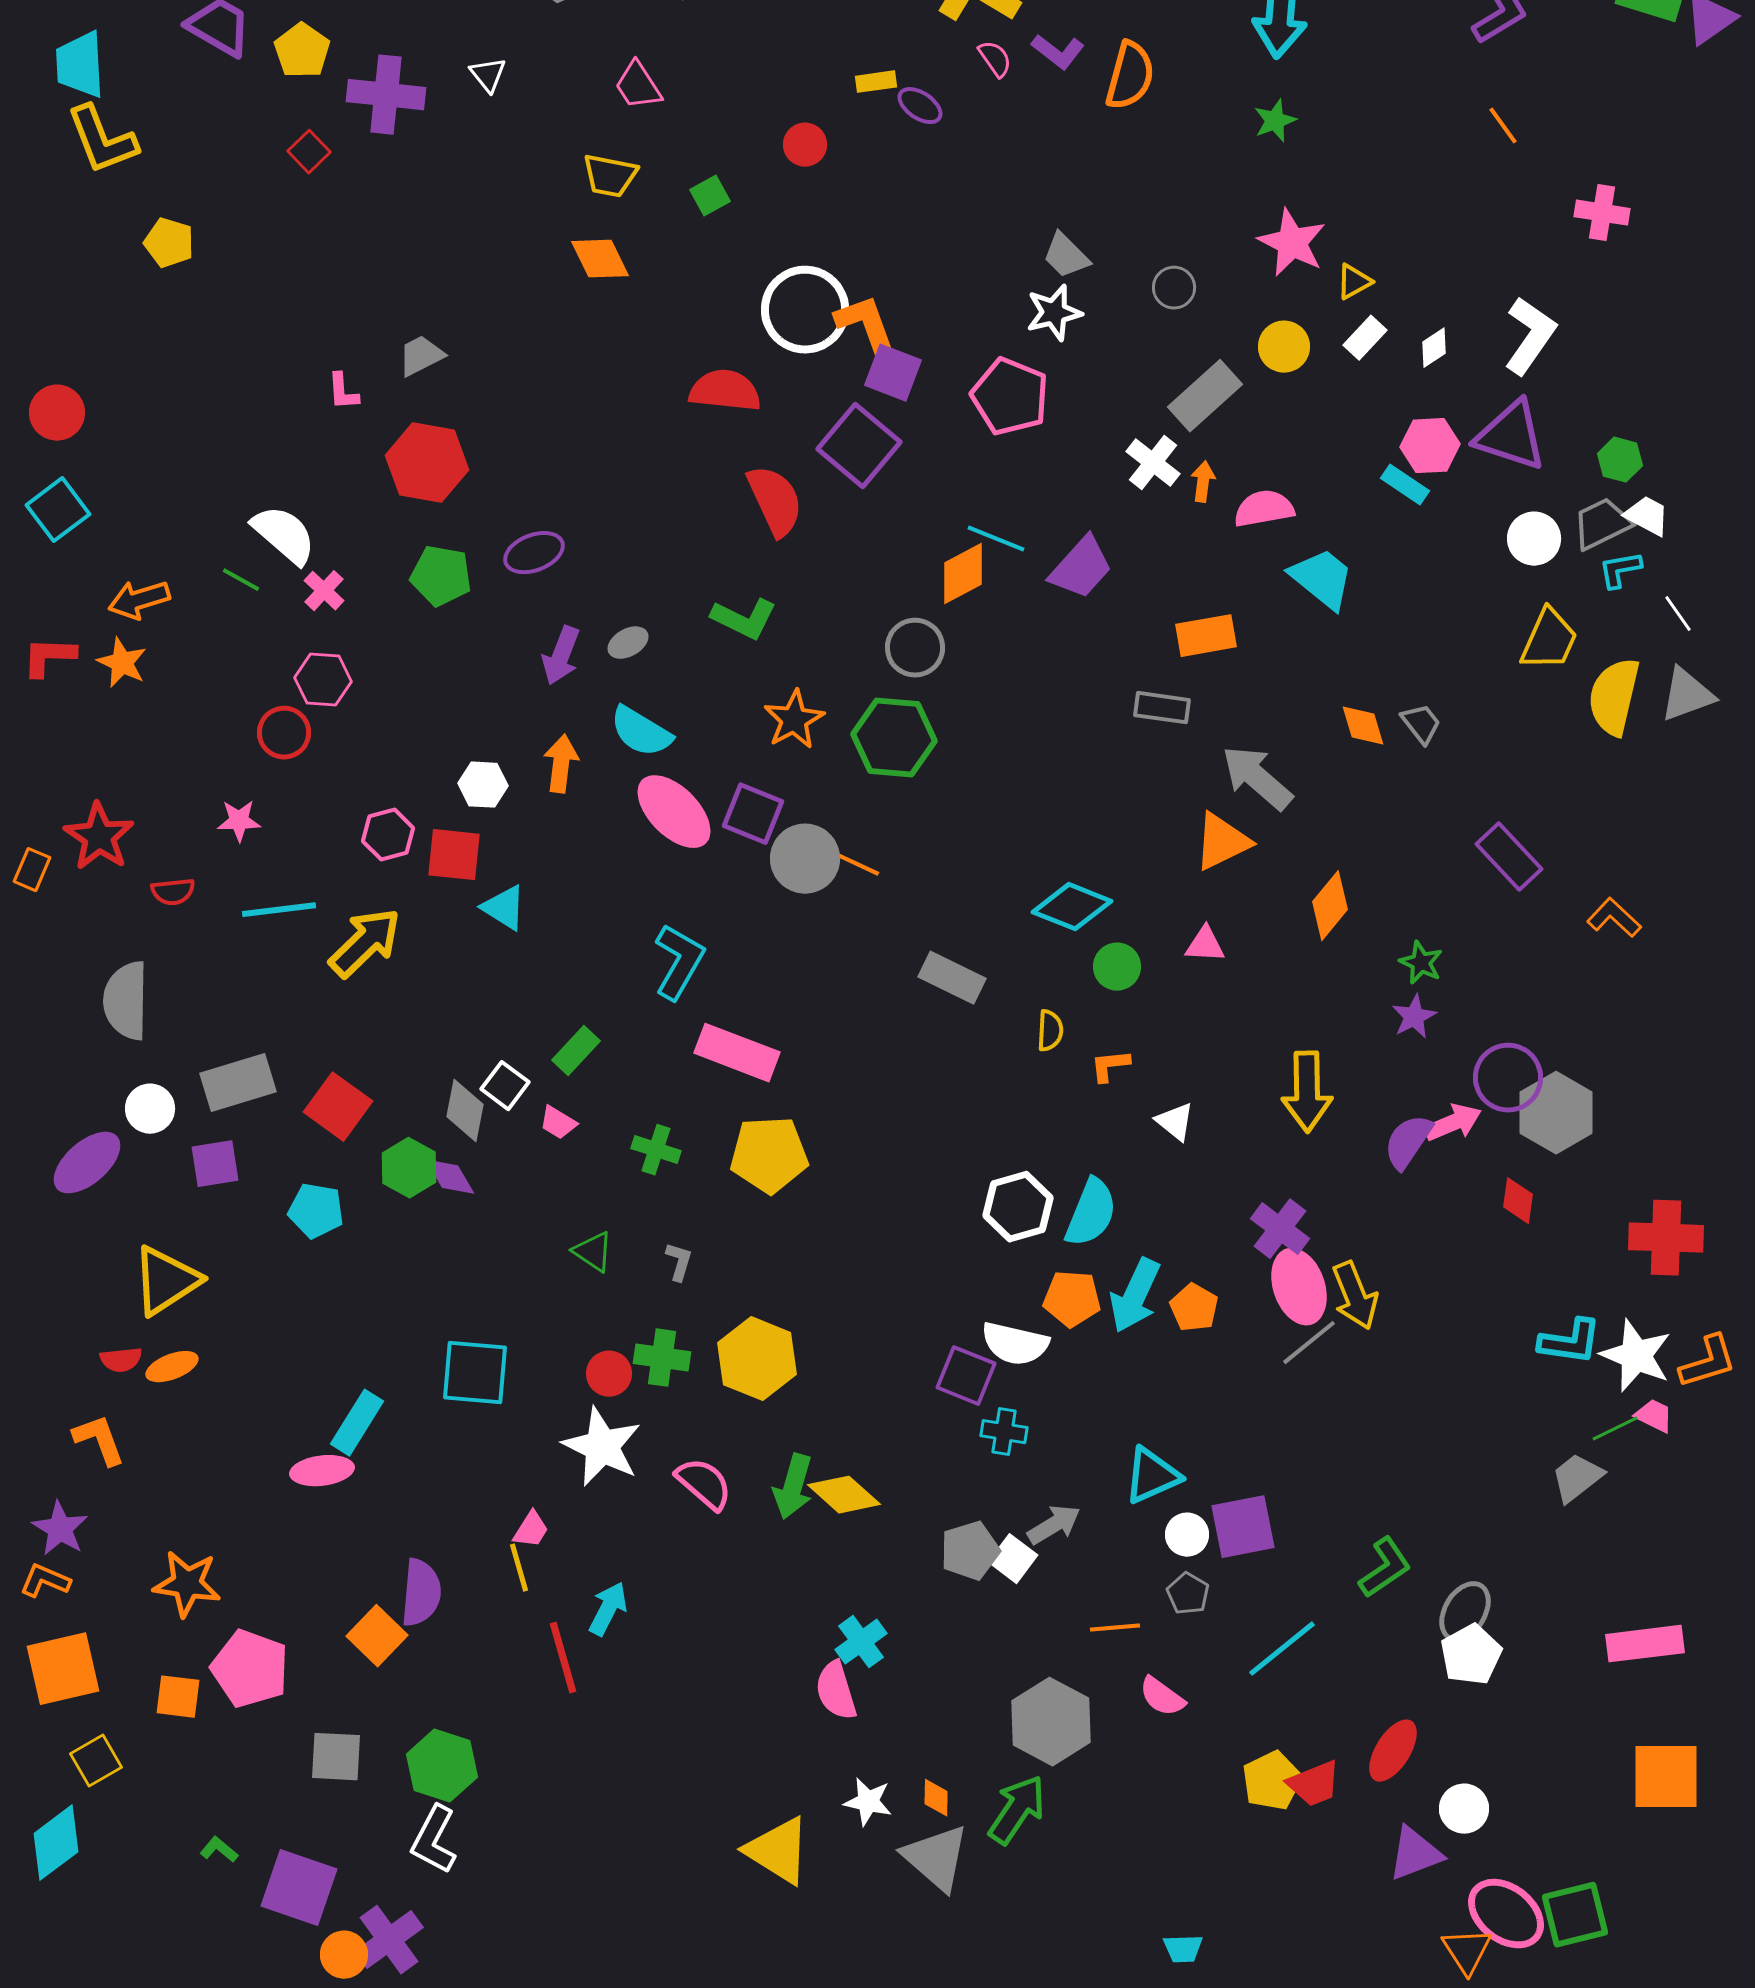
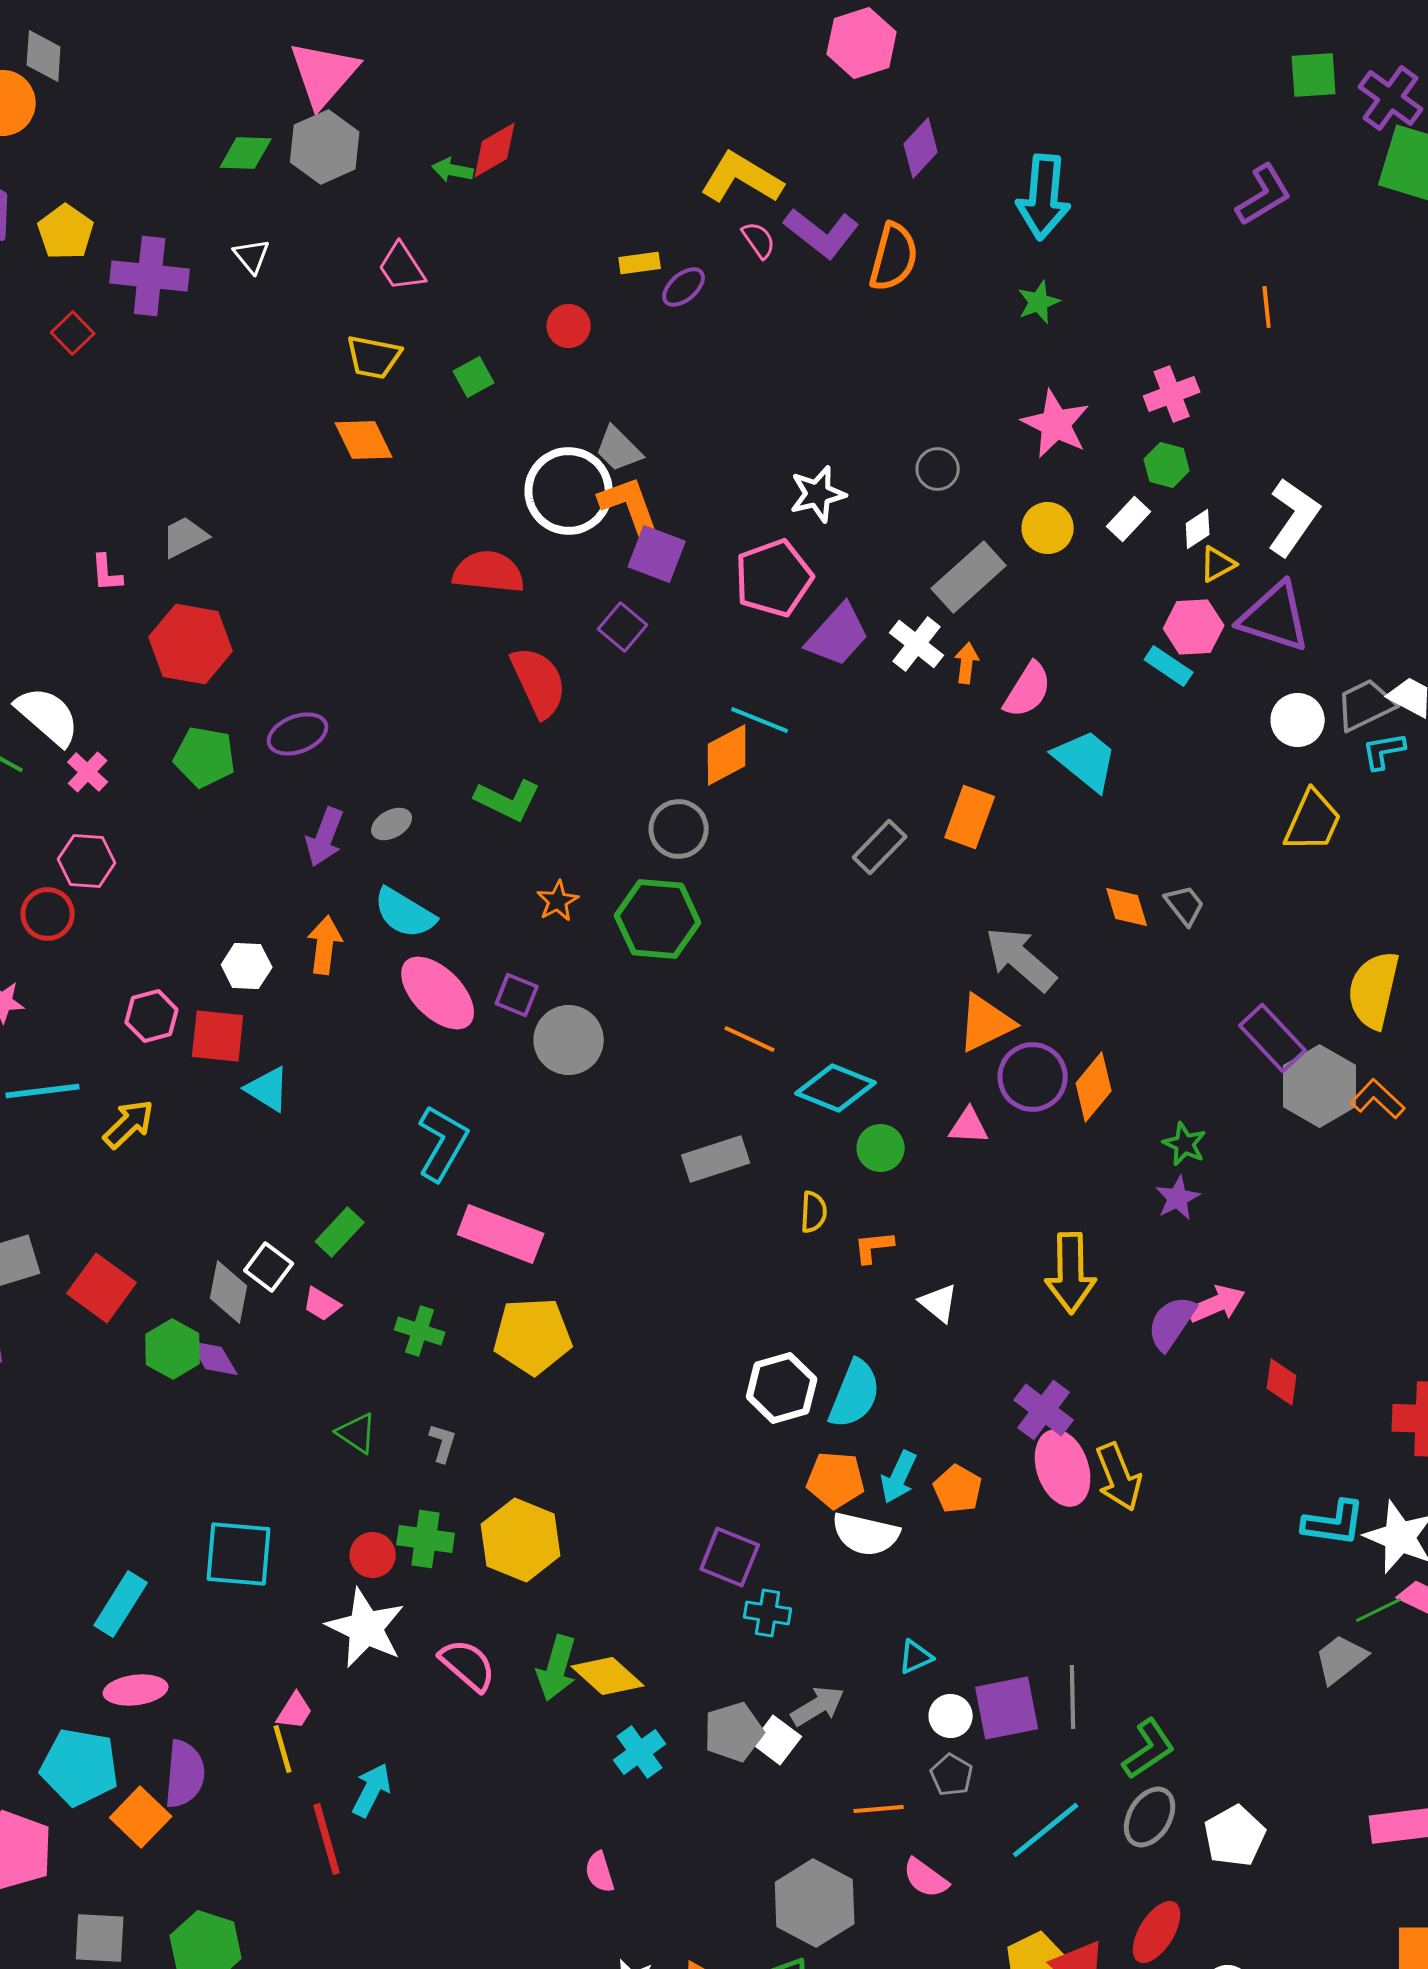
purple L-shape: (1058, 52) -> (822, 233), size x1.4
purple ellipse: (920, 106) -> (684, 287), turned -75
orange line: (1503, 126) -> (1267, 307), turned 30
pink cross: (1602, 213) -> (1172, 394), moved, turned -30
gray trapezoid: (1066, 256) -> (619, 449), moved
yellow triangle: (1354, 282) -> (1218, 564), moved
pink pentagon: (1010, 397) -> (774, 578), turned 30
purple square: (859, 446) -> (623, 627), size x0.6
green hexagon: (1620, 460) -> (1167, 465), moved
pink semicircle: (1264, 509) -> (1028, 690), turned 132
purple trapezoid: (1081, 568) -> (838, 635), moved
orange rectangle: (1206, 636) -> (970, 817), turned -60
yellow semicircle: (1614, 697) -> (1374, 990), moved
gray rectangle: (1162, 708) -> (880, 847), moved, turned -54
orange star: (794, 720) -> (558, 901), size x0.7
purple square: (753, 814) -> (517, 995), size x0.7
orange line: (854, 863) -> (750, 1039), moved
yellow arrow: (365, 943) -> (129, 1124), size x0.7
gray rectangle: (952, 978) -> (716, 1159), turned -44
purple circle: (1508, 1078) -> (1033, 1077), moved
gray hexagon: (1556, 1113) -> (1320, 1086), moved
cyan pentagon: (316, 1211) -> (80, 1767), moved, size x1.4
cyan arrow: (1135, 1296) -> (899, 1477), size x0.7
gray line: (1309, 1343) -> (1073, 1697), moved, turned -52
white semicircle: (1015, 1344) -> (866, 1534), moved
pink ellipse: (322, 1471) -> (136, 1690), moved
cyan triangle: (1152, 1476) -> (916, 1657), size x0.6
gray ellipse: (1465, 1612) -> (1150, 1817), moved
cyan cross: (861, 1642) -> (640, 1752), moved
pink semicircle: (836, 1691) -> (600, 1872), size x0.7

